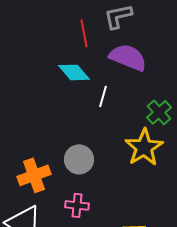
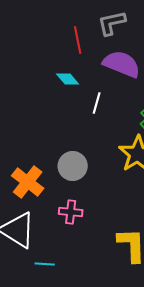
cyan diamond: (74, 72) -> (68, 79), size x0.7
orange cross: (34, 175) -> (28, 182), turned -32

